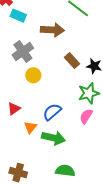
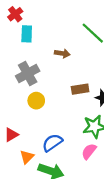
cyan rectangle: (18, 16) -> (27, 34), turned 63
brown arrow: (52, 30) -> (62, 53), size x0.6
brown rectangle: (72, 61) -> (80, 89), turned -63

